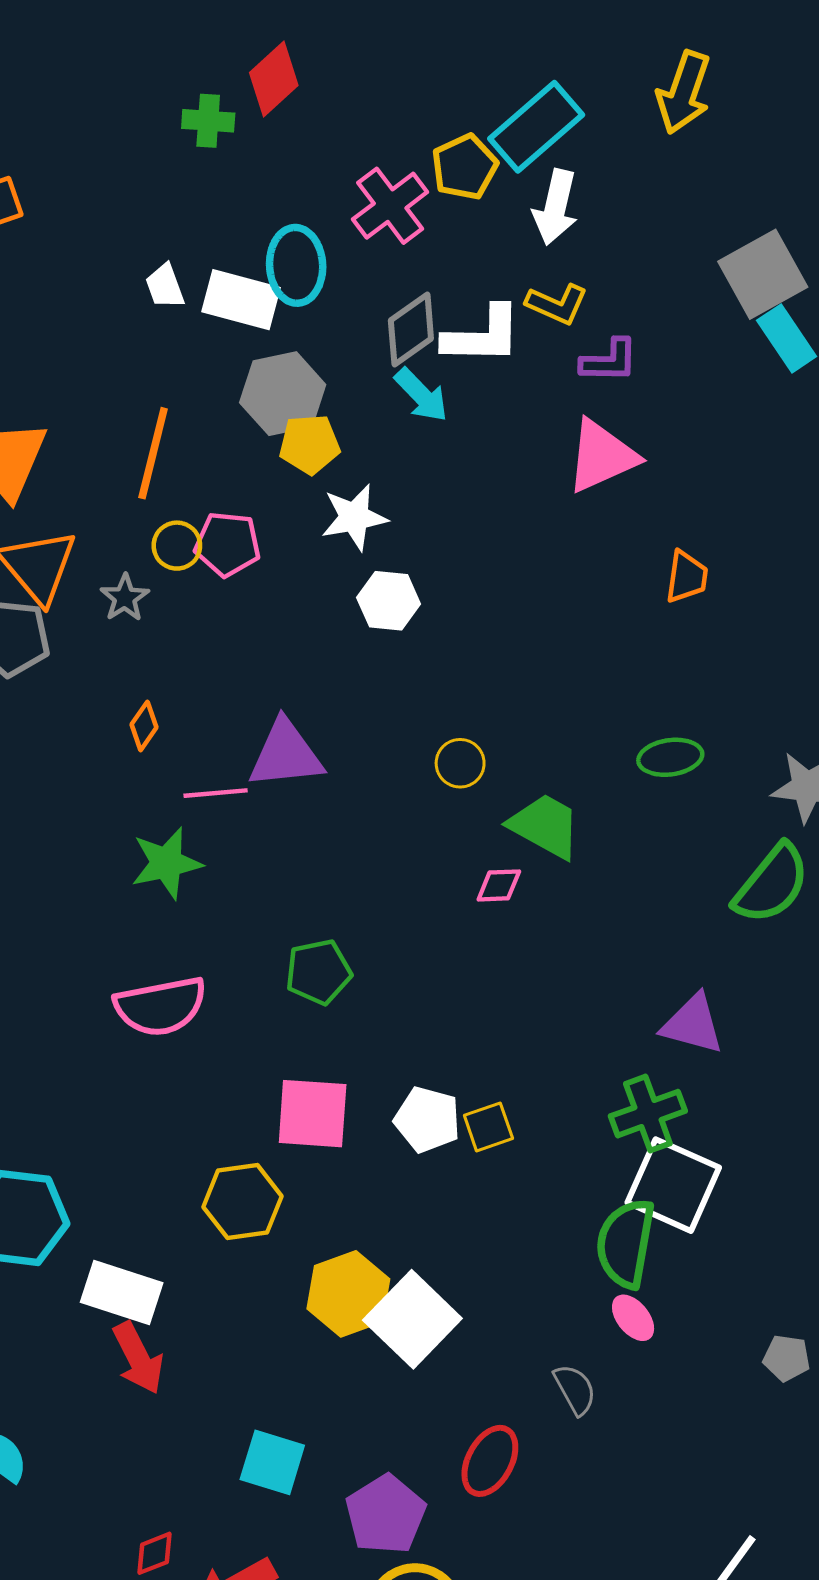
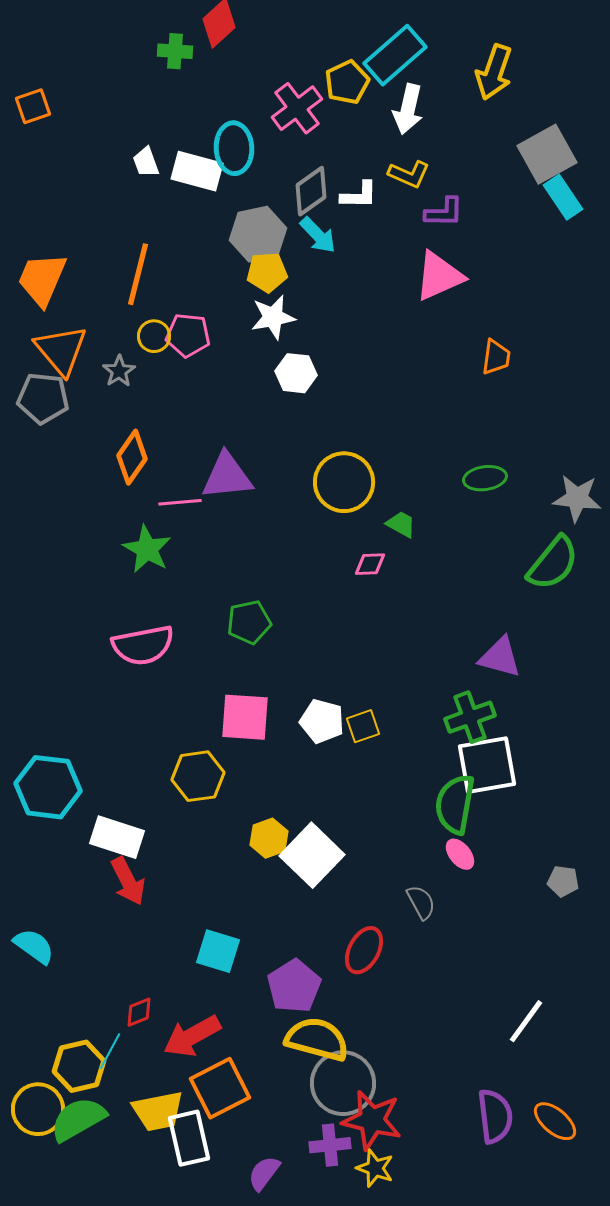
yellow arrow: (684, 92) -> (494, 72), moved
white L-shape: (482, 335) -> (359, 195), size x0.7
gray hexagon: (283, 394) -> (258, 234), moved
yellow pentagon: (310, 444) -> (267, 272), moved
orange diamond: (144, 726) -> (132, 457), size x1.6
yellow circle: (460, 763) -> (344, 482), size x1.8
green trapezoid: (545, 826) -> (401, 524), size x0.6
green star: (166, 863) -> (147, 549), turned -30
white square: (673, 1185) -> (487, 765), turned -34
yellow hexagon: (348, 1294) -> (269, 838), size x0.7

